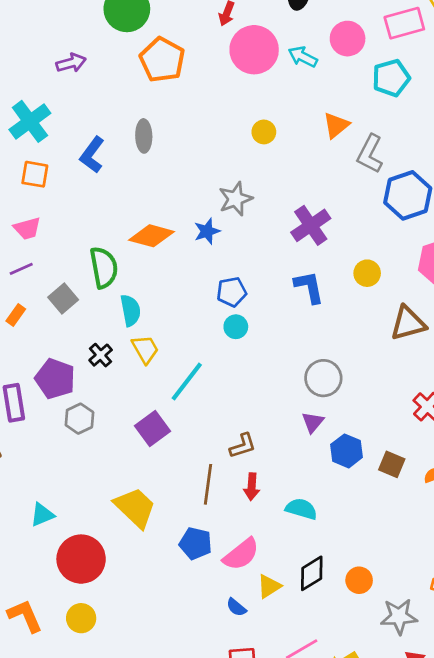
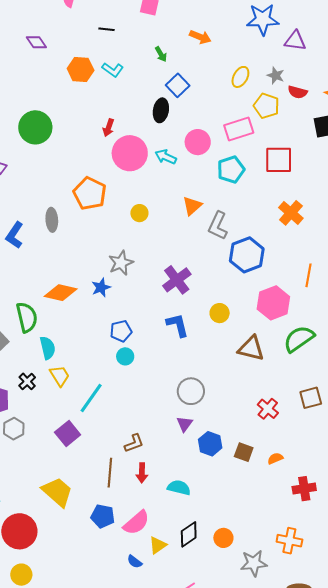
orange pentagon: (162, 60) -> (90, 193), moved
brown triangle: (408, 323) -> (251, 348), turned 32

